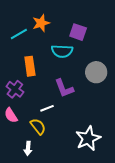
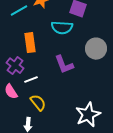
white line: (47, 108) -> (31, 80), moved

